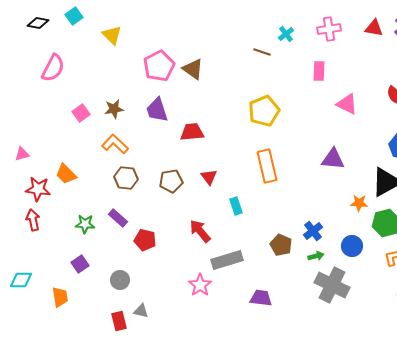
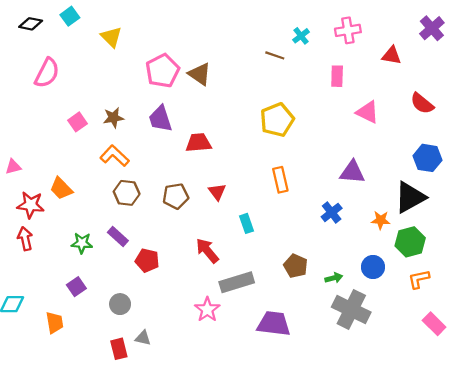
red triangle: (374, 28) -> (392, 55), moved
orange rectangle: (267, 166) -> (280, 180), size x0.7
blue cross: (313, 231) -> (332, 212), moved
purple trapezoid: (261, 298) -> (274, 324), size x1.4

